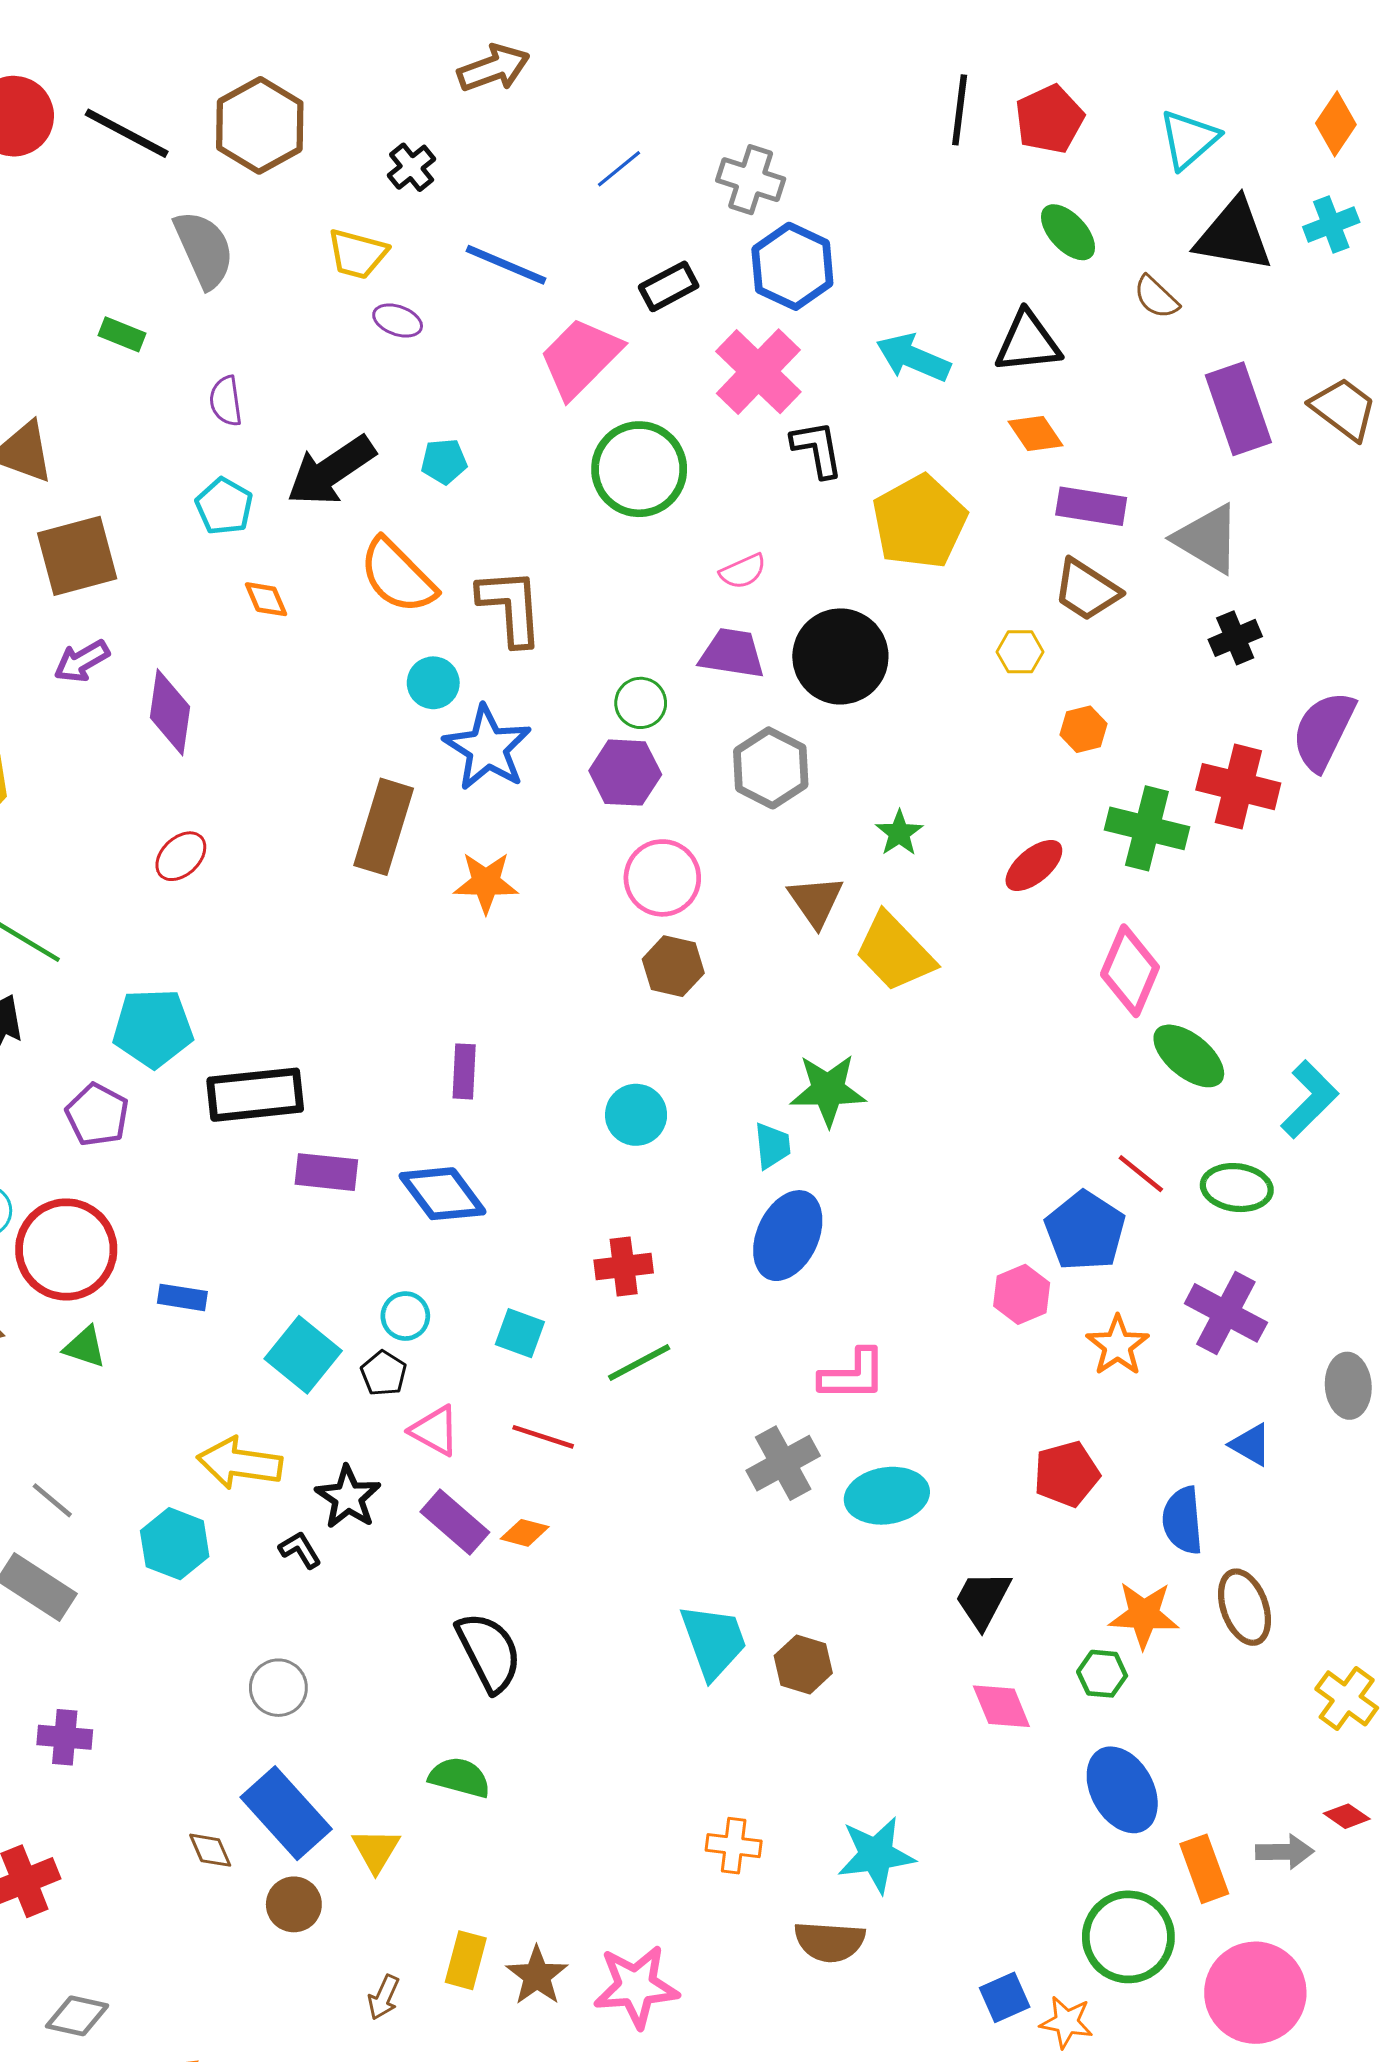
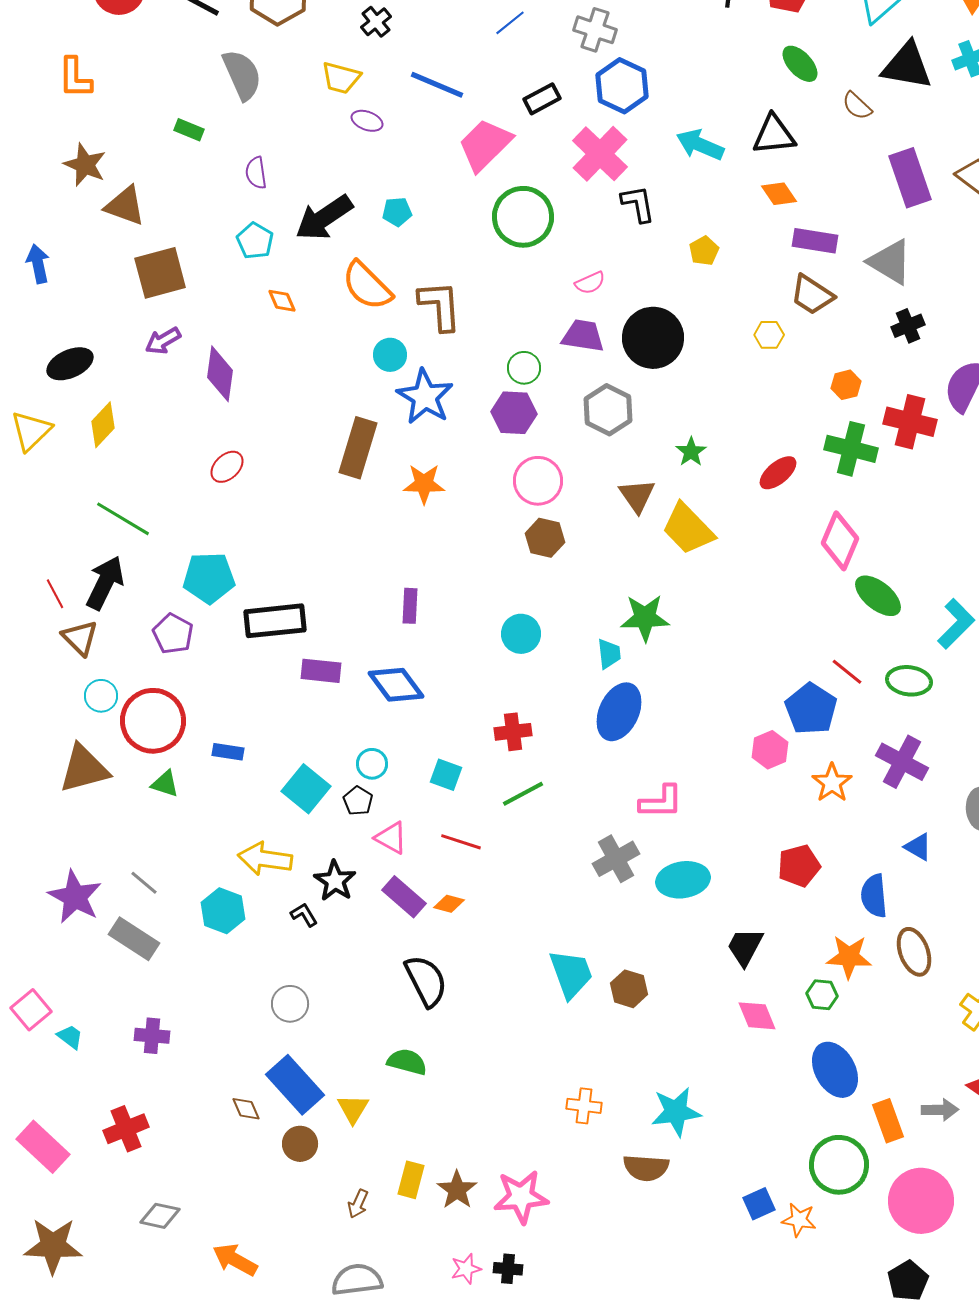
yellow pentagon: (919, 522) -> (704, 251), size x0.5
orange hexagon: (1083, 729) -> (846, 385), moved

